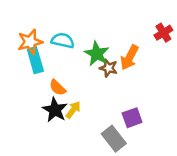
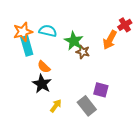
orange arrow: (129, 58) -> (110, 40), moved
yellow arrow: (73, 110) -> (56, 106), moved
purple square: (132, 118) -> (101, 90), turned 35

